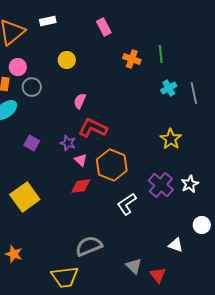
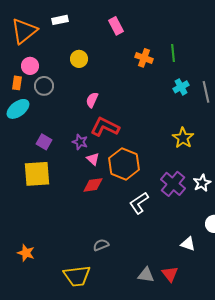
yellow square: (25, 197) -> (37, 174), moved, turned 32
gray semicircle: (89, 246) -> (101, 245), size x0.6
gray triangle: (134, 266) -> (146, 275), moved, turned -36

